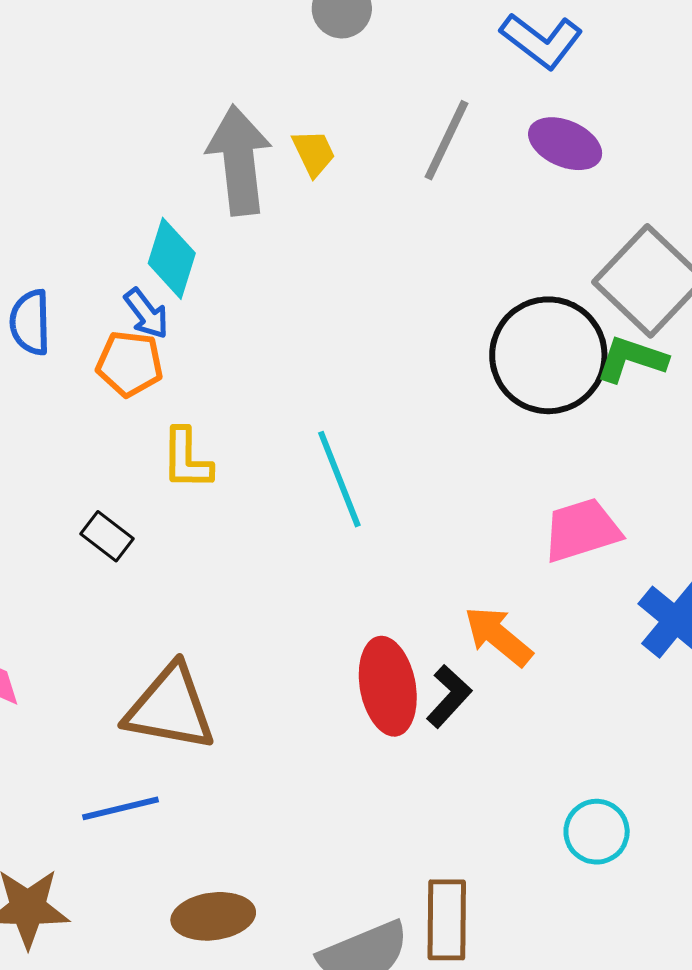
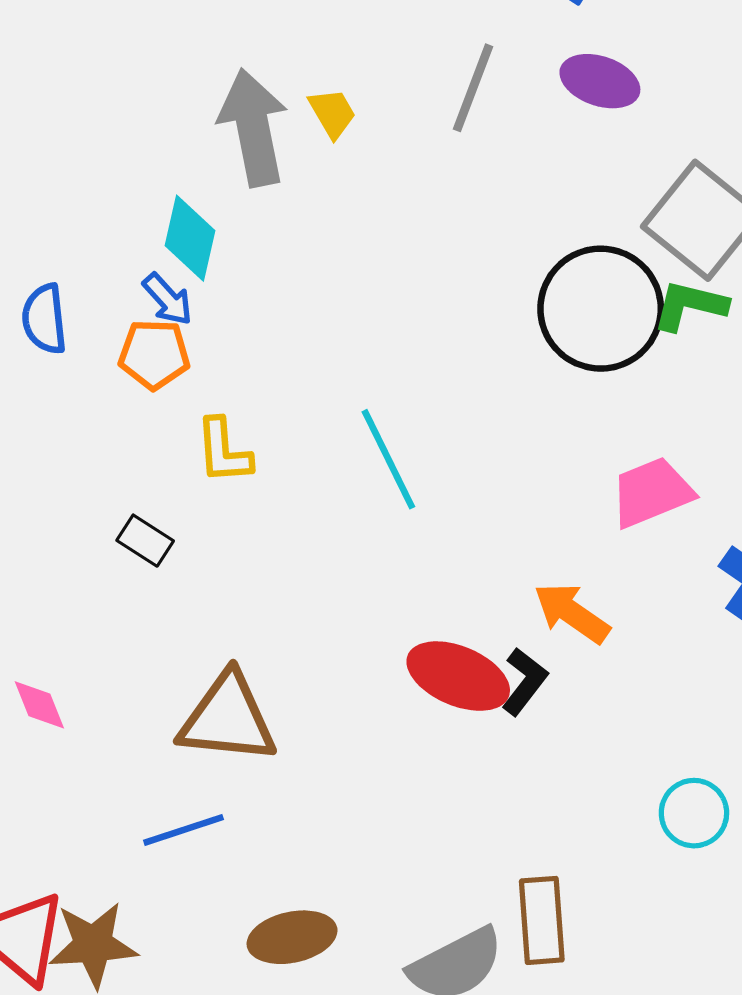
red ellipse: (388, 686) -> (458, 676), turned -52

